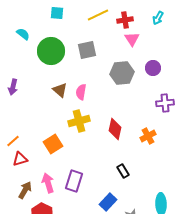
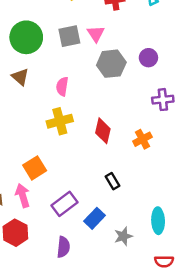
pink triangle: (132, 39) -> (96, 34), moved
brown triangle: (60, 90) -> (20, 77), moved
orange square: (53, 144) -> (35, 168), moved
purple rectangle: (74, 181) -> (65, 204), moved, turned 35

